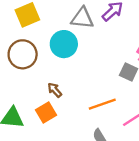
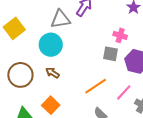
brown circle: (23, 54) -> (20, 75), moved
brown arrow: (55, 90) -> (52, 73), moved

